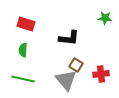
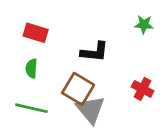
brown square: (76, 65) -> (78, 89), moved, size x1.6
red cross: (101, 74) -> (143, 89), moved, turned 35

